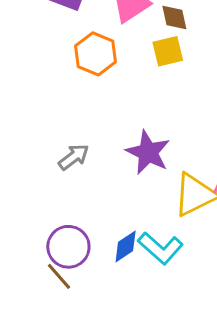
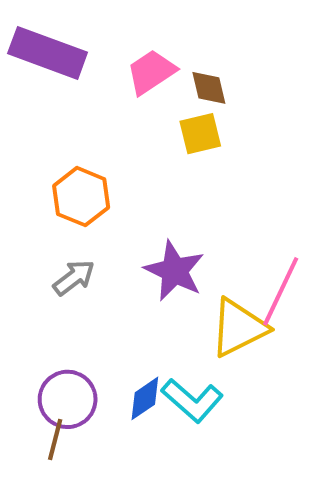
orange hexagon: (96, 54) -> (81, 197), moved
brown line: (59, 276) -> (55, 440), turned 56

